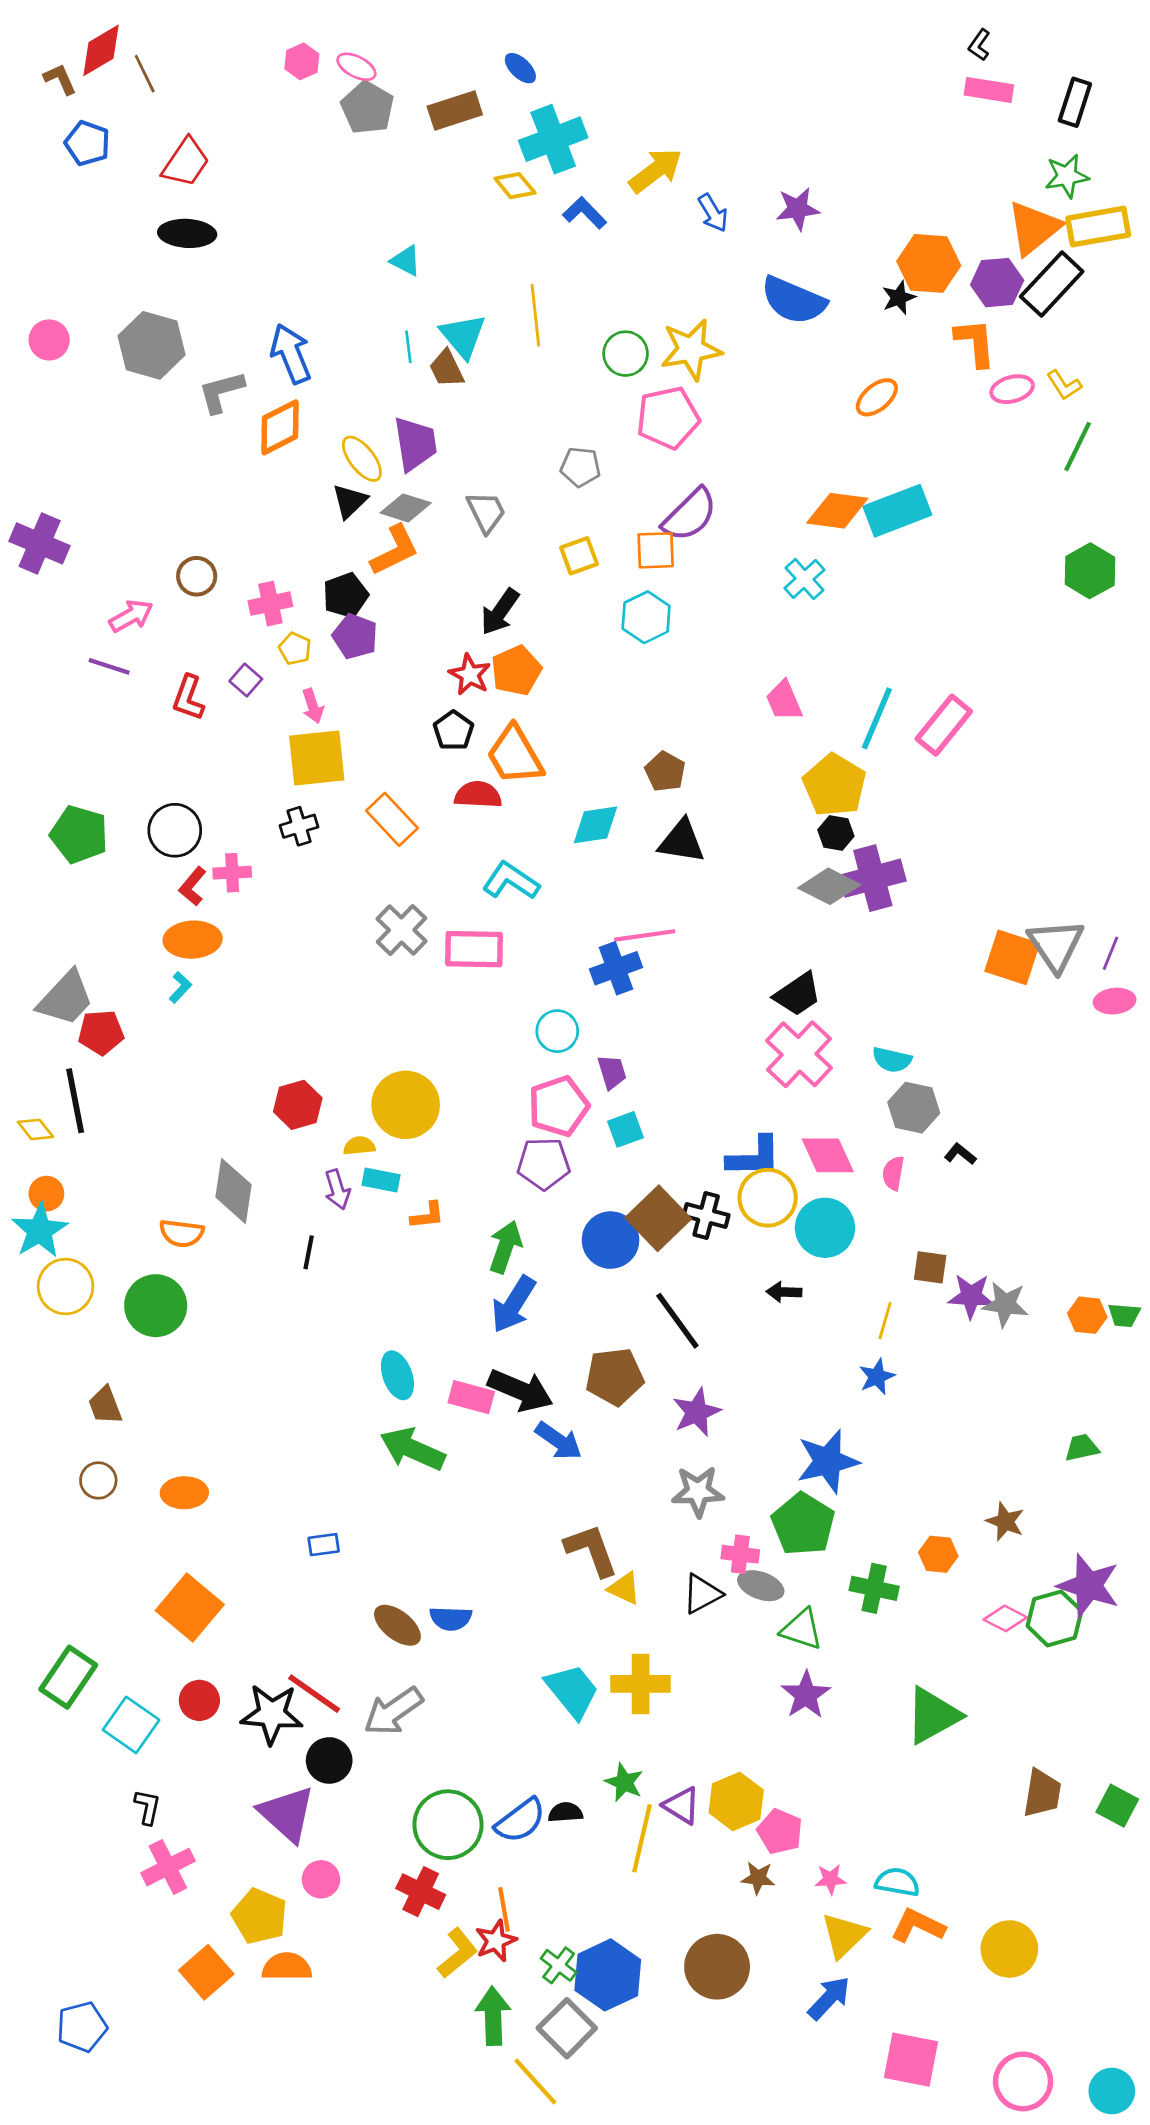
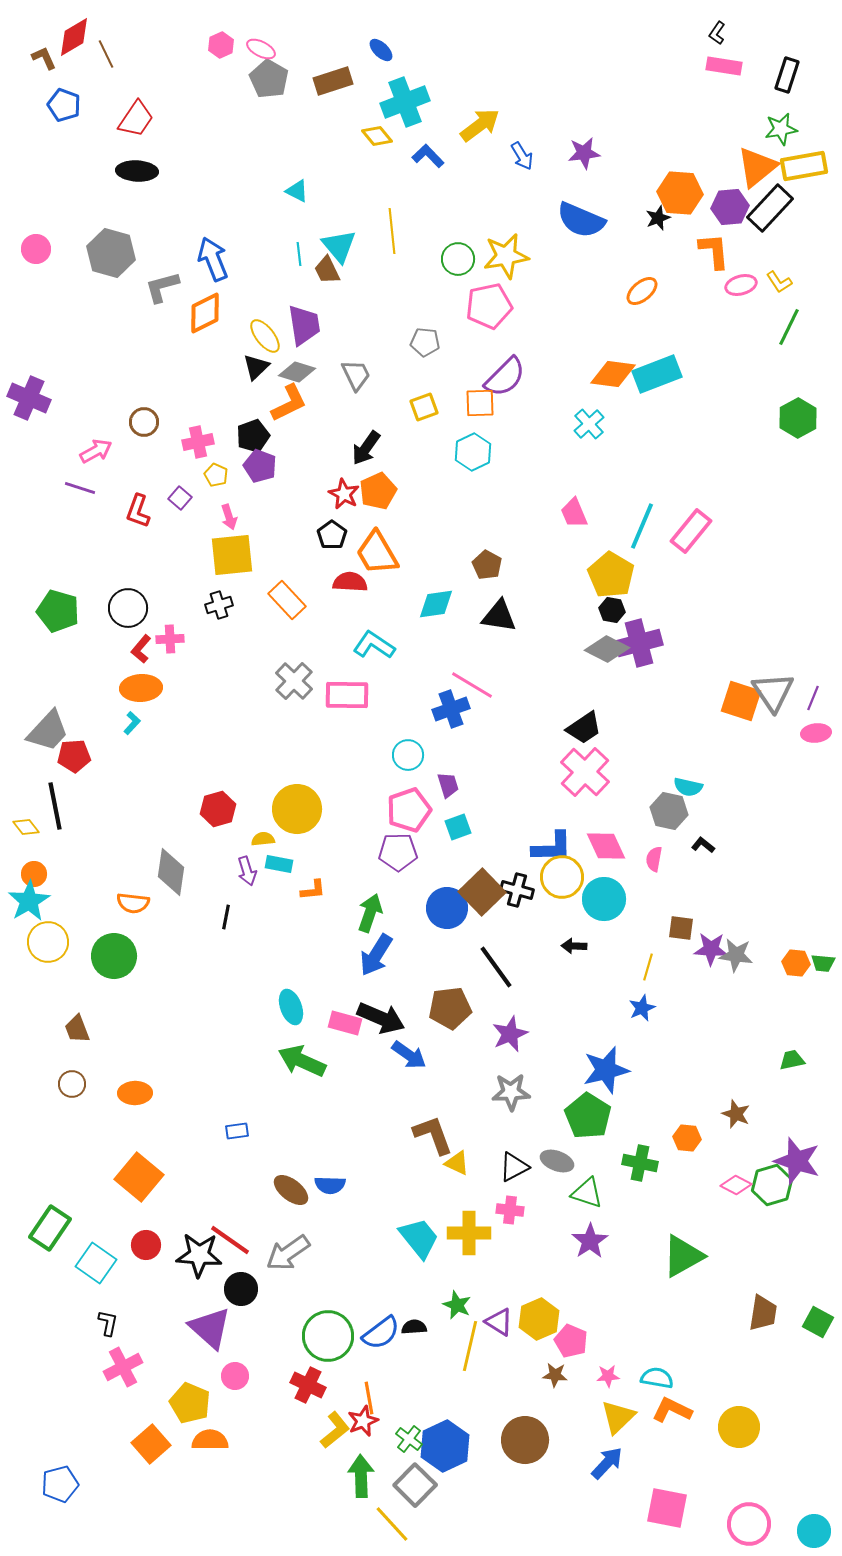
pink line: (645, 935) -> (472, 685), turned 39
cyan semicircle: (892, 1060) -> (688, 787), moved
pink cross: (740, 1554) -> (510, 1210), moved

